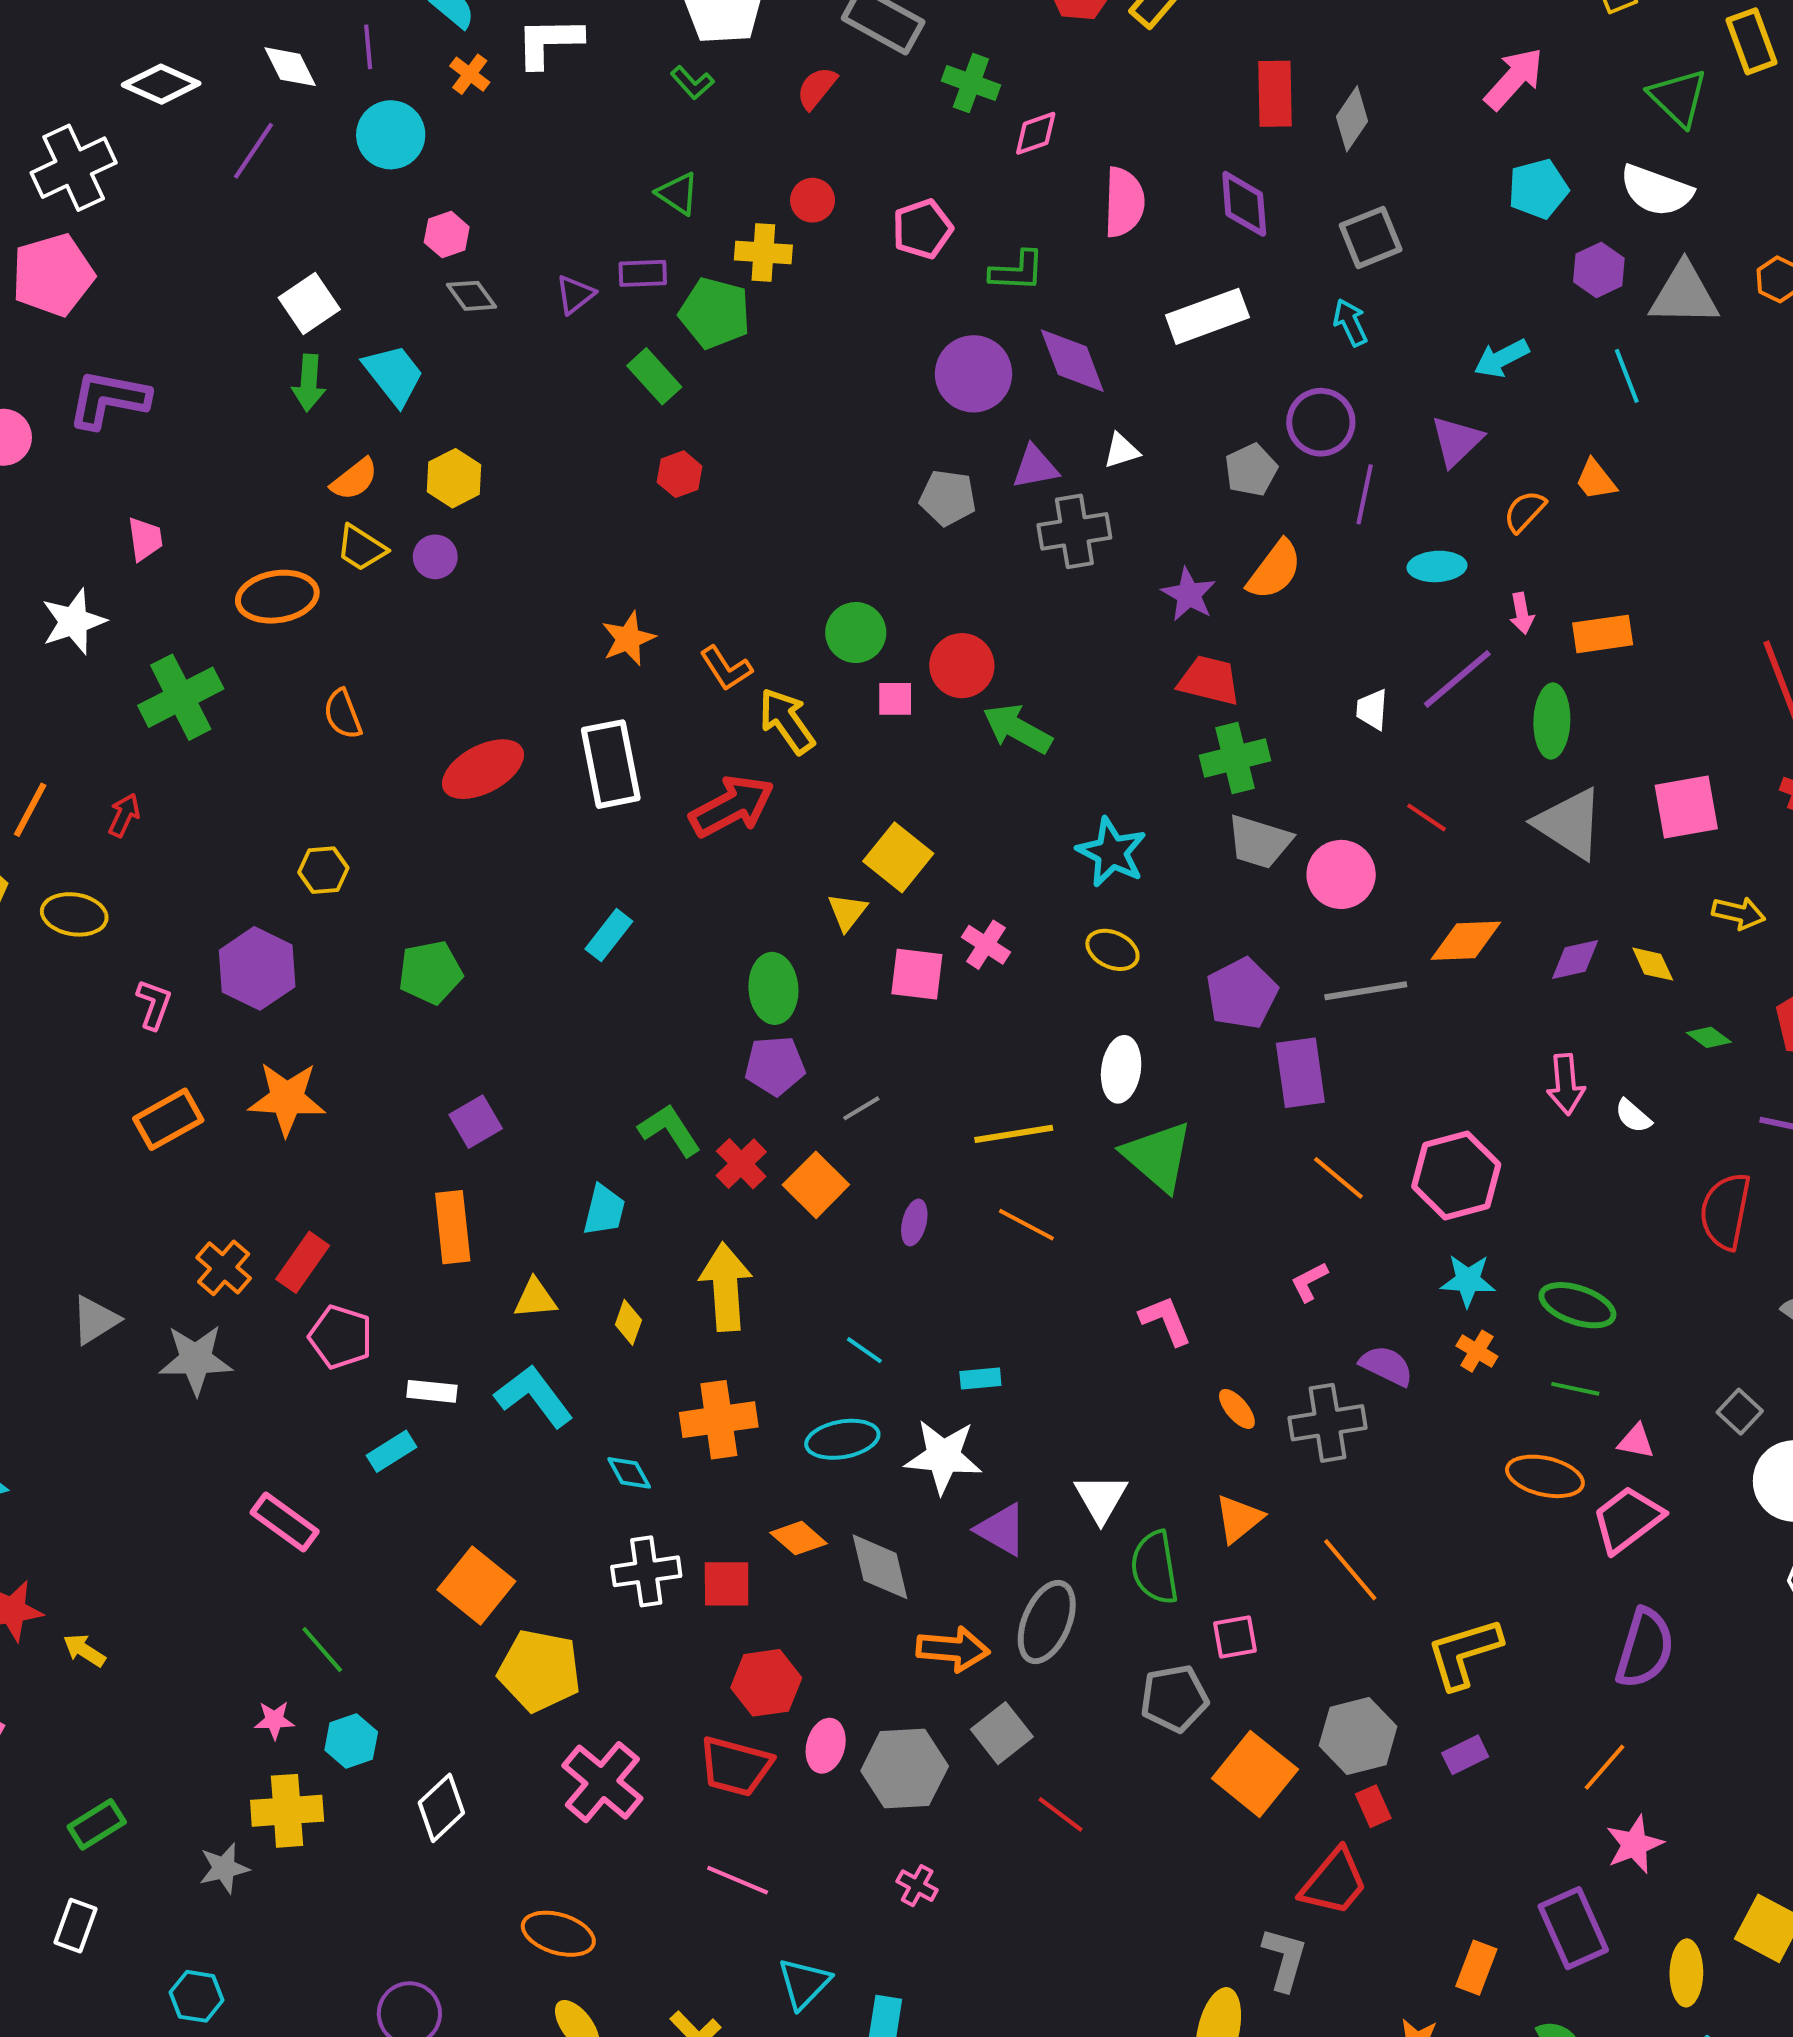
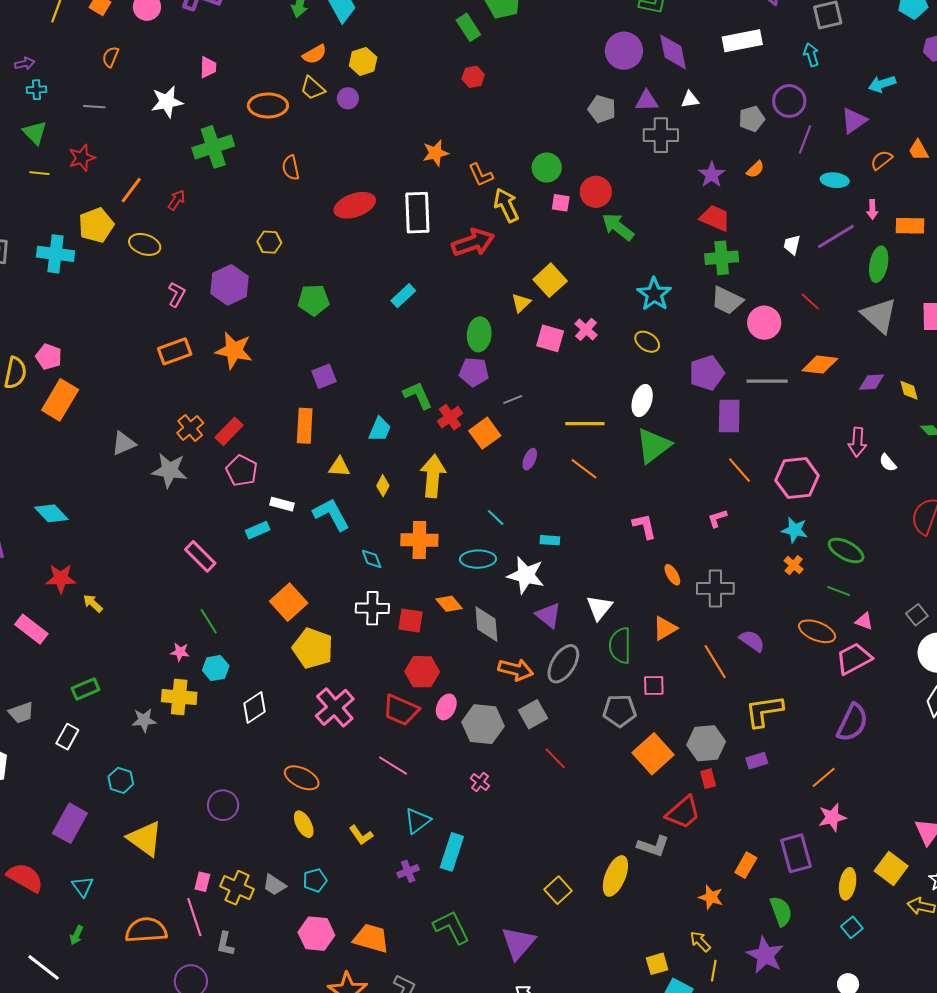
orange semicircle: (1274, 570) -> (755, 169), size x0.6
green triangle: (1158, 1156) -> (653, 446), turned 33
purple semicircle: (1386, 1366) -> (752, 641), moved
gray L-shape: (1285, 1959) -> (653, 846), turned 84

